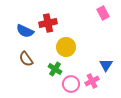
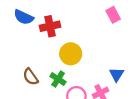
blue semicircle: (25, 31) -> (24, 17), moved
brown semicircle: (26, 59) -> (31, 77), moved

